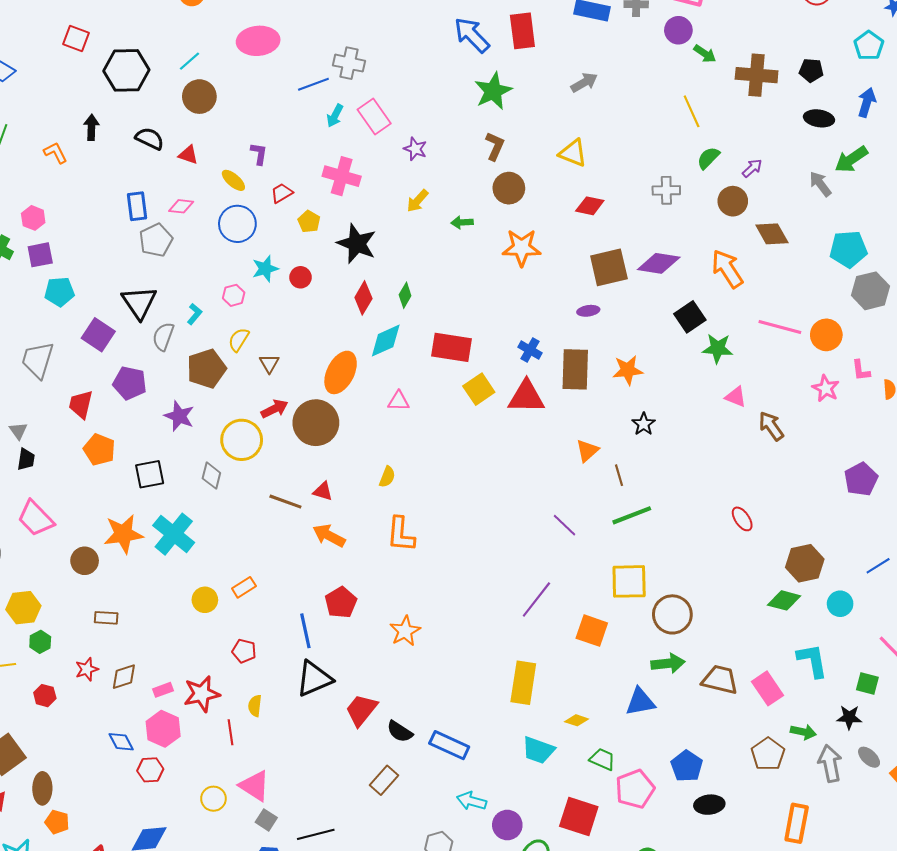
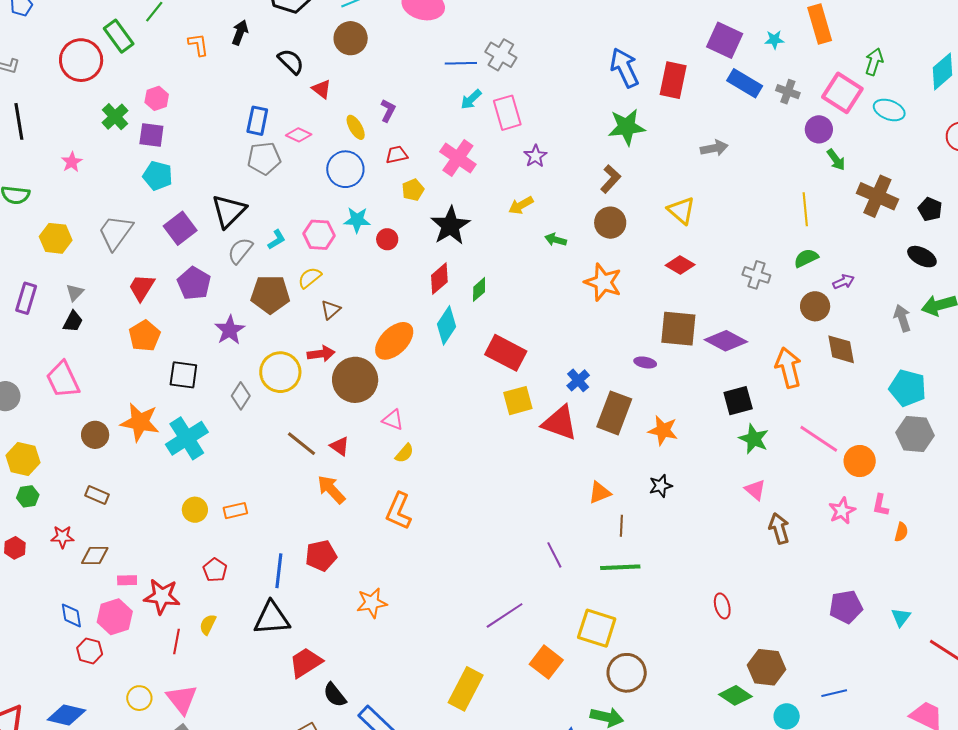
pink hexagon: (234, 295) -> (319, 235), size x1.4
cyan diamond: (386, 341) -> (447, 325), turned -51
pink triangle: (399, 401) -> (393, 420), moved

